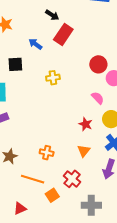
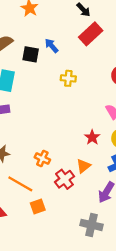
blue arrow: (35, 44) -> (52, 46), moved
red cross: (72, 179) -> (64, 179), moved
gray cross: (91, 205) -> (92, 225), moved

